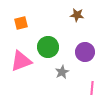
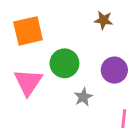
orange square: (21, 23) -> (28, 31), size x1.6
pink triangle: (21, 61) -> (28, 82), turned -35

